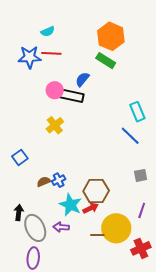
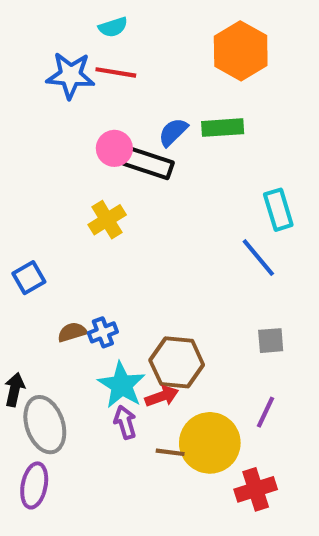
green rectangle: (106, 61) -> (223, 128), moved, turned -42
purple arrow: (61, 227) -> (125, 422), moved, turned 63

